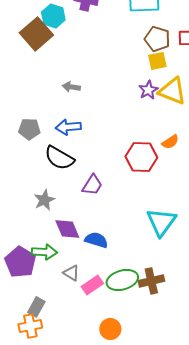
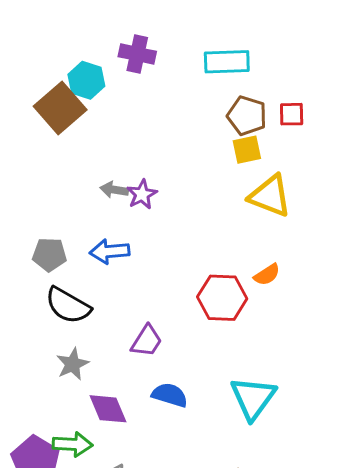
purple star: (148, 90) -> (142, 194), moved
black semicircle: (59, 158) -> (68, 305), moved
blue semicircle: (96, 240) -> (170, 395), moved

